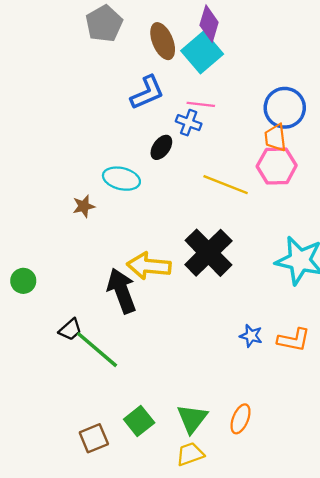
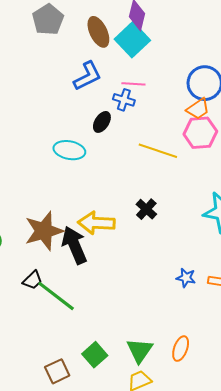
orange trapezoid: (275, 138) -> (198, 109), turned -115
brown star: (84, 206) -> (44, 231), moved, size x2.0
black cross: (208, 253) -> (146, 209), size x0.5

